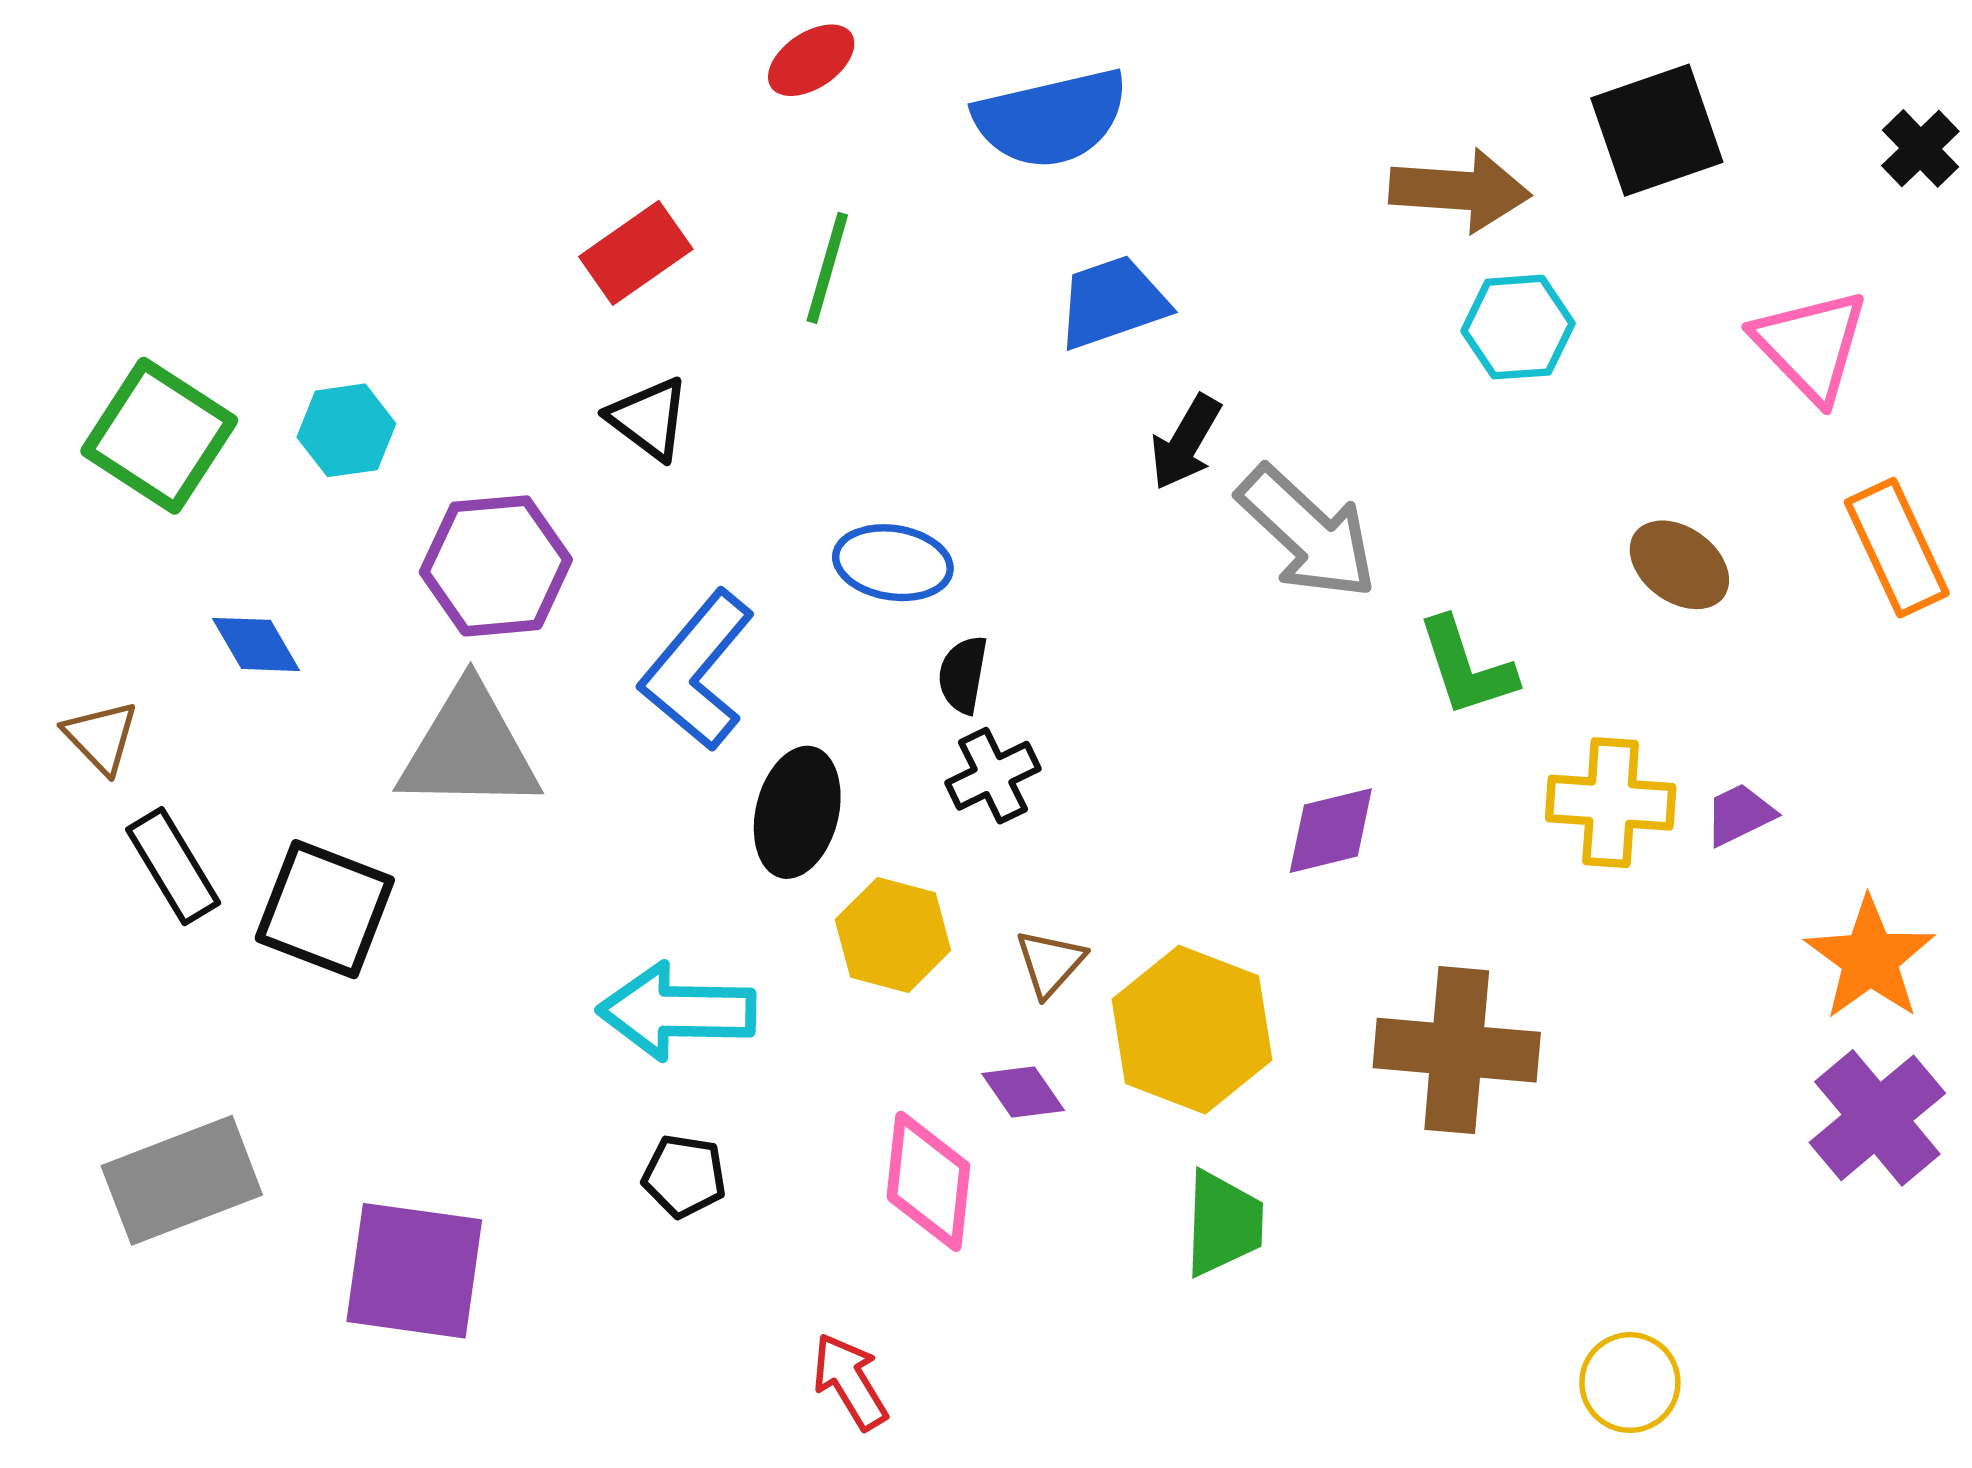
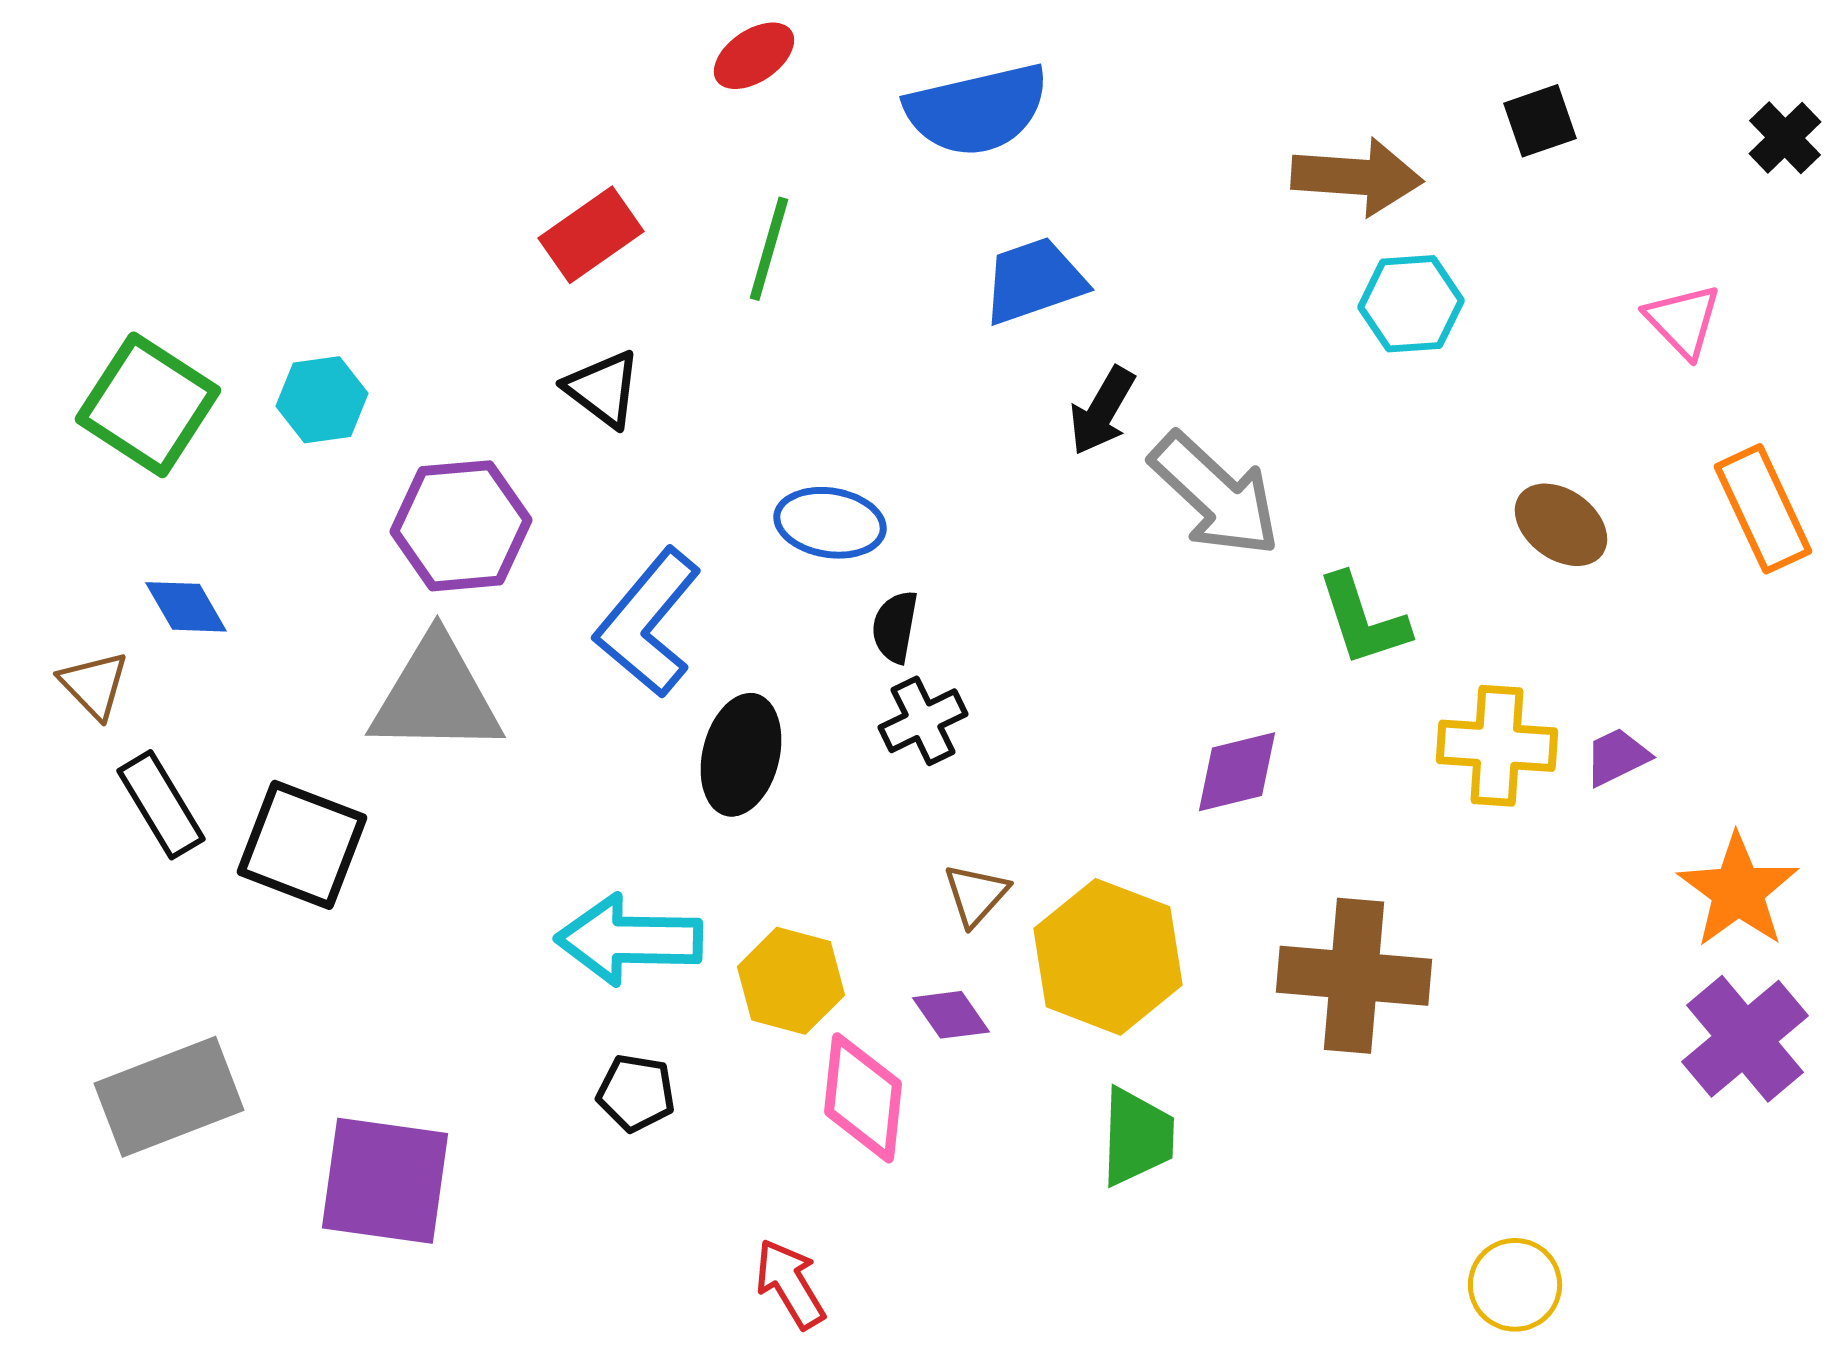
black square: (1657, 130) -> (1540, 121), size x0.6
pink triangle: (1811, 345) -> (1683, 321), size x0.7
blue diamond: (256, 644) -> (186, 607), moved
yellow hexagon: (893, 935) -> (791, 981), moved

